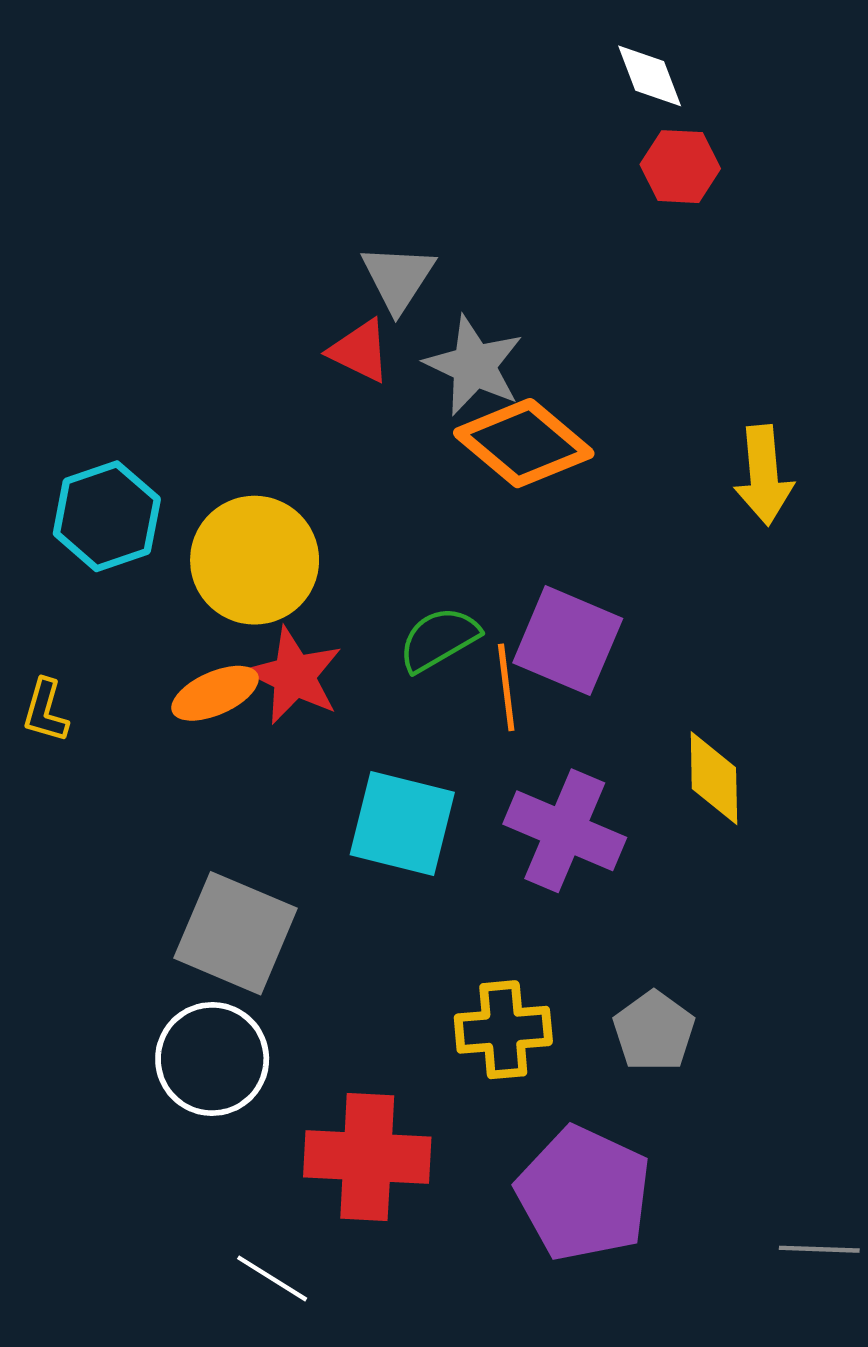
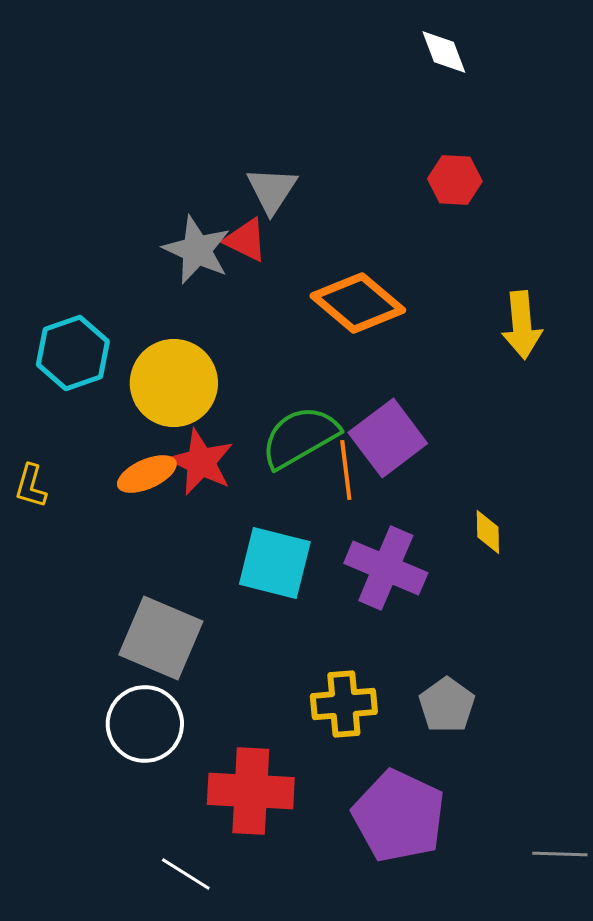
red hexagon: (680, 167) -> (455, 180), moved
gray star: (474, 366) -> (197, 250), moved
green semicircle: (439, 639) -> (300, 437), size x1.4
purple square: (568, 641) -> (388, 438), turned 30
yellow diamond: (714, 778) -> (488, 532), size x0.7

